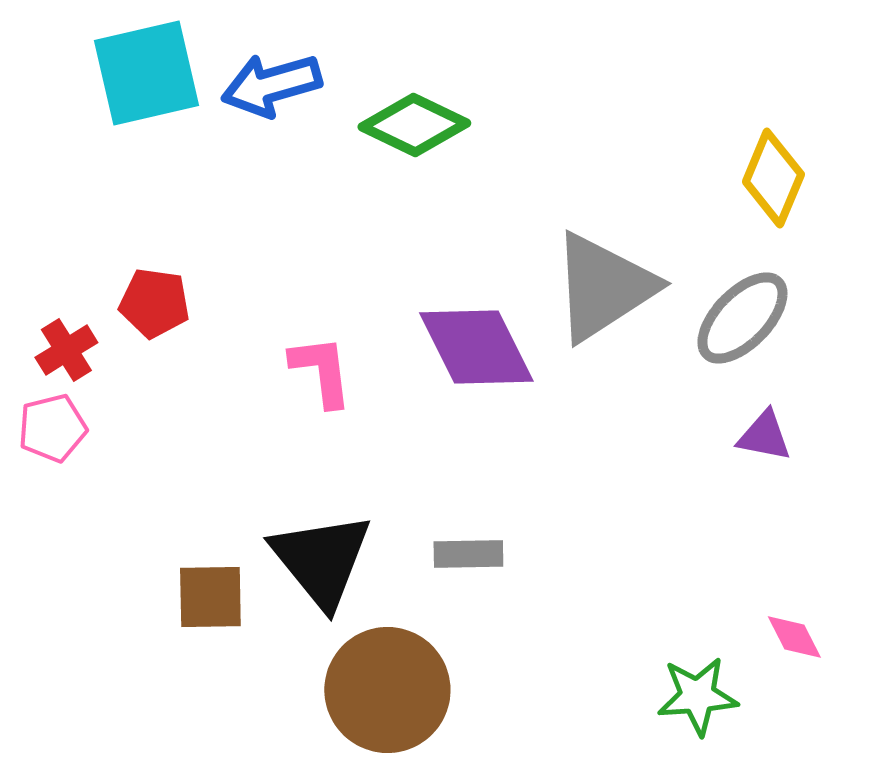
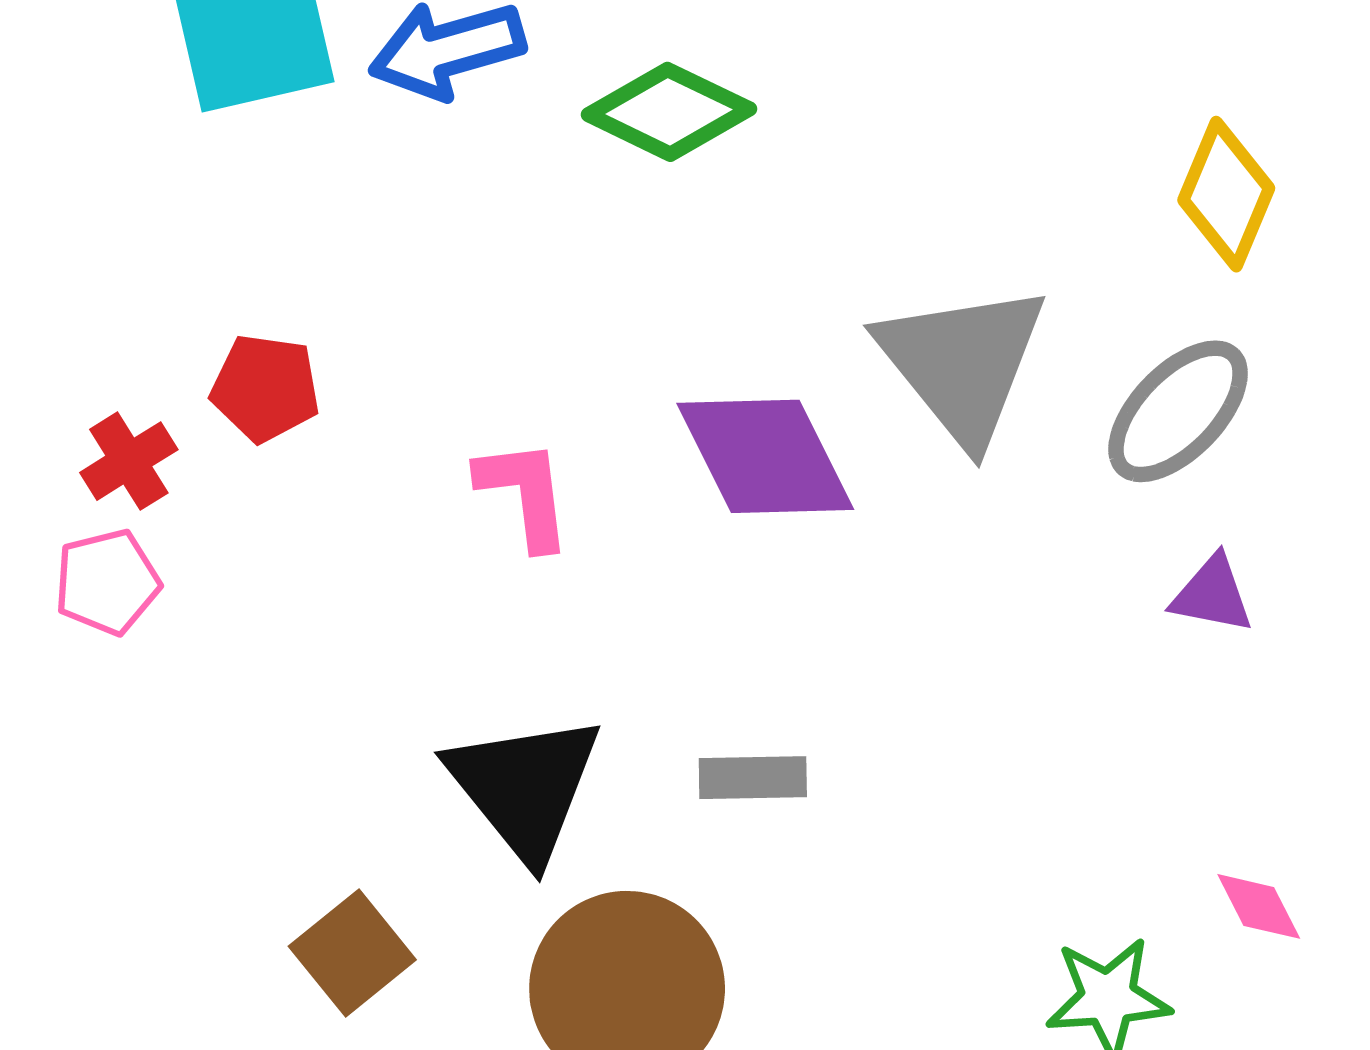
gray triangle: (603, 287) -> (962, 363), turned -36
brown square: (210, 597) -> (352, 953), moved, turned -38

